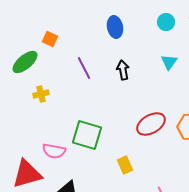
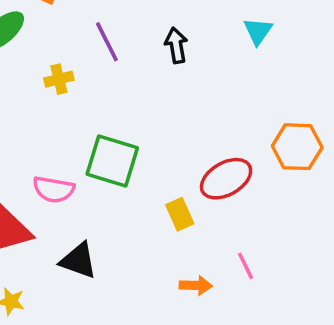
yellow cross: (41, 94) -> (59, 79), moved
red ellipse: (151, 124) -> (226, 179), moved

